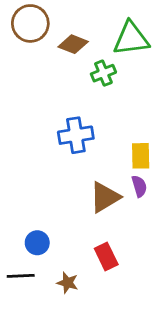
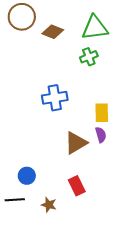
green cross: (103, 73) -> (89, 57), moved

